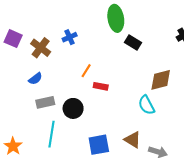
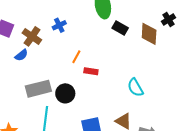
blue semicircle: (35, 79) -> (21, 55), moved
brown diamond: (161, 80) -> (149, 34), moved, turned -70
gray rectangle: (45, 102) -> (38, 89), size x1.4

